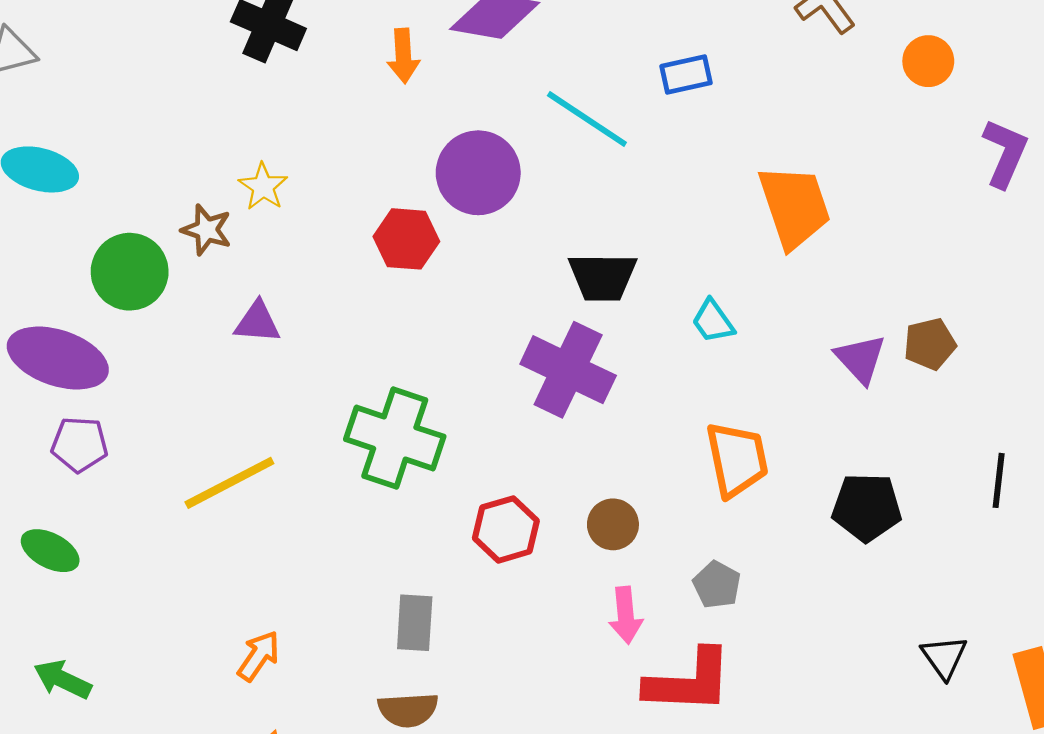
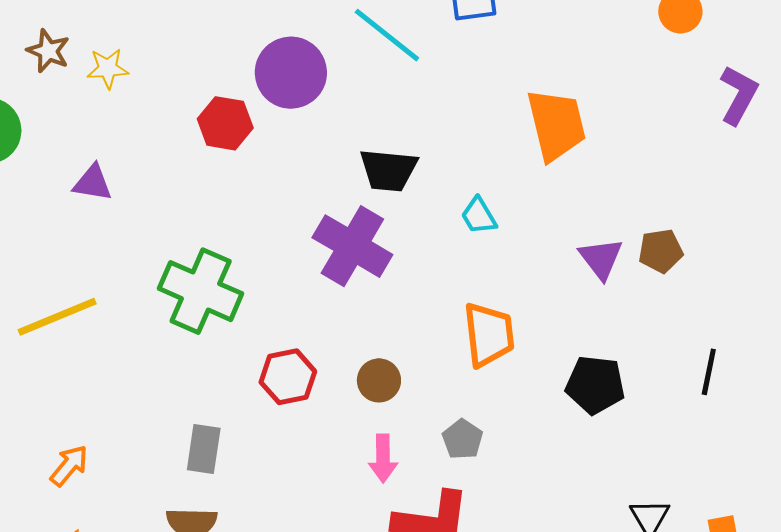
yellow star: (263, 187) -> (108, 68), turned 30
brown star: (207, 230) -> (48, 51), moved

